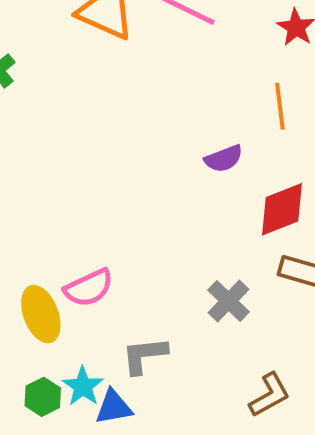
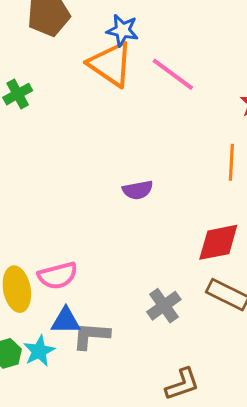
purple semicircle: (224, 159) -> (138, 190), moved
blue triangle: (114, 407) -> (66, 321), moved

